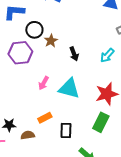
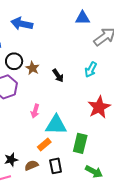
cyan triangle: (69, 88) -> (56, 125), moved
green rectangle: (101, 122) -> (80, 143), moved
black rectangle: (66, 131) -> (56, 166), moved

